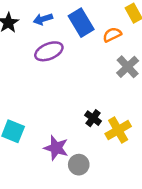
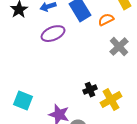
black cross: (93, 118) -> (90, 90), turned 32

